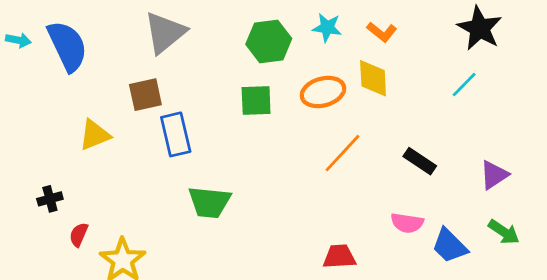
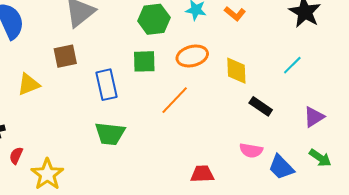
yellow diamond: (373, 78) -> (236, 71), moved
cyan line: (464, 85) -> (292, 65), moved
blue rectangle: (176, 134) -> (106, 85), moved
orange line: (343, 153) -> (175, 100), moved

